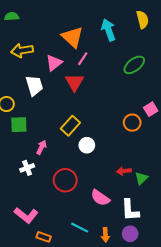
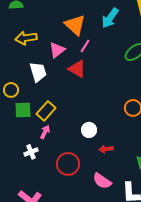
cyan arrow: (108, 30) -> (110, 18), turned -125
red triangle: (74, 82) -> (77, 69), turned -30
yellow rectangle: (70, 126) -> (46, 111), moved
red arrow: (124, 171) -> (106, 149), moved

